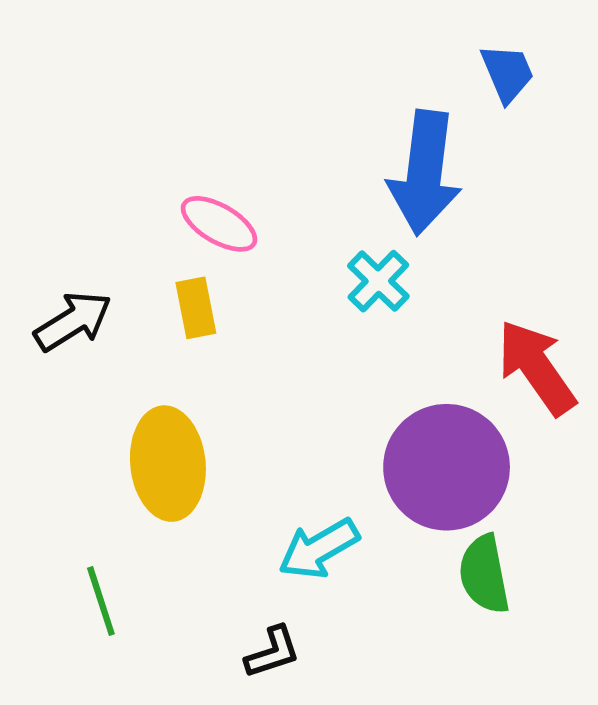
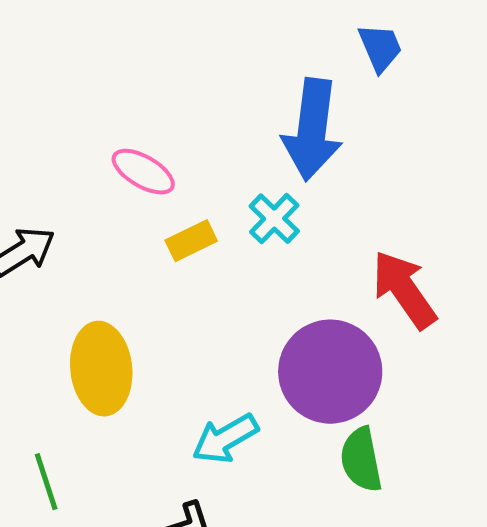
yellow rectangle: (196, 308) -> (191, 241), moved, turned 75

